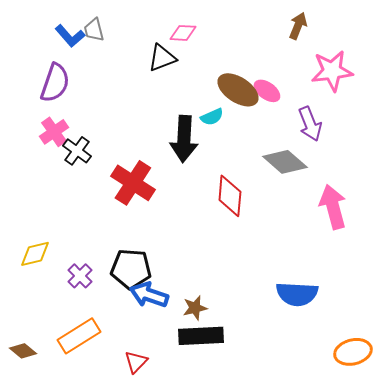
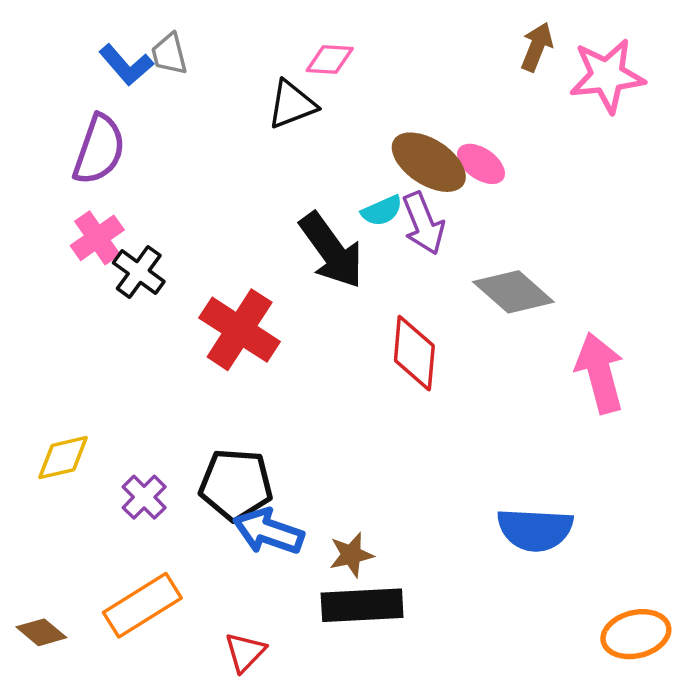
pink star: (332, 71) -> (607, 76), moved
purple arrow: (310, 124) -> (423, 223), moved
black arrow: (184, 139) -> (331, 250), turned -39

